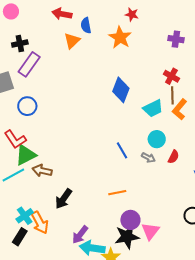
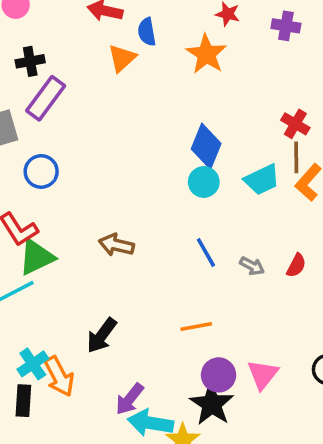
purple cross: (176, 39) -> (286, 26), moved
cyan circle: (157, 139) -> (204, 182), moved
brown arrow: (42, 171) -> (116, 245), moved
pink triangle: (150, 231) -> (263, 374), moved
black rectangle: (20, 237) -> (23, 401), turned -30
black star: (127, 237) -> (212, 404), turned -30

